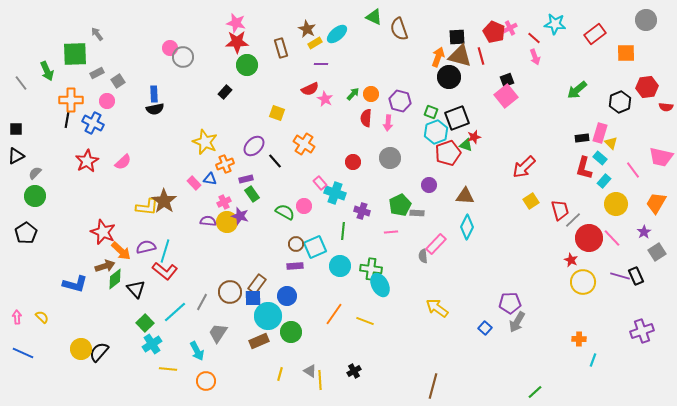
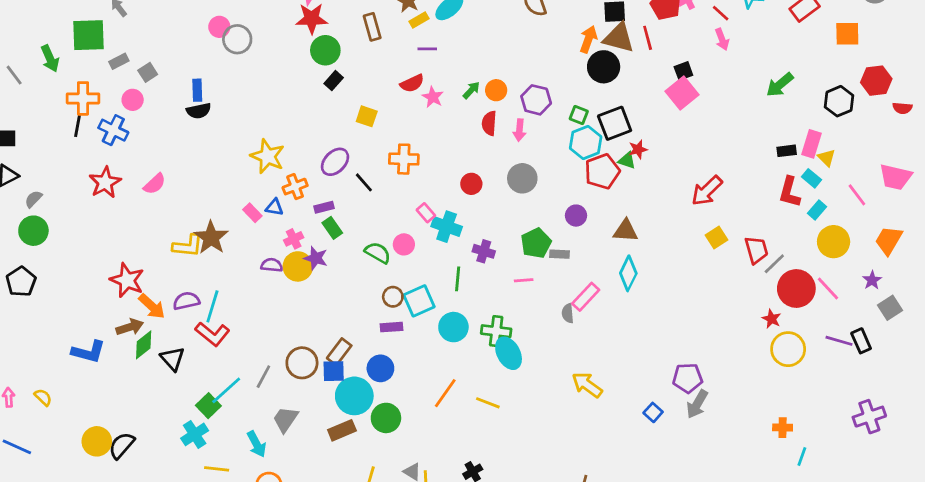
black rectangle: (225, 92) -> (334, 81), moved
orange cross: (304, 144) -> (404, 159), turned -30
green square: (145, 323) -> (208, 406), moved

